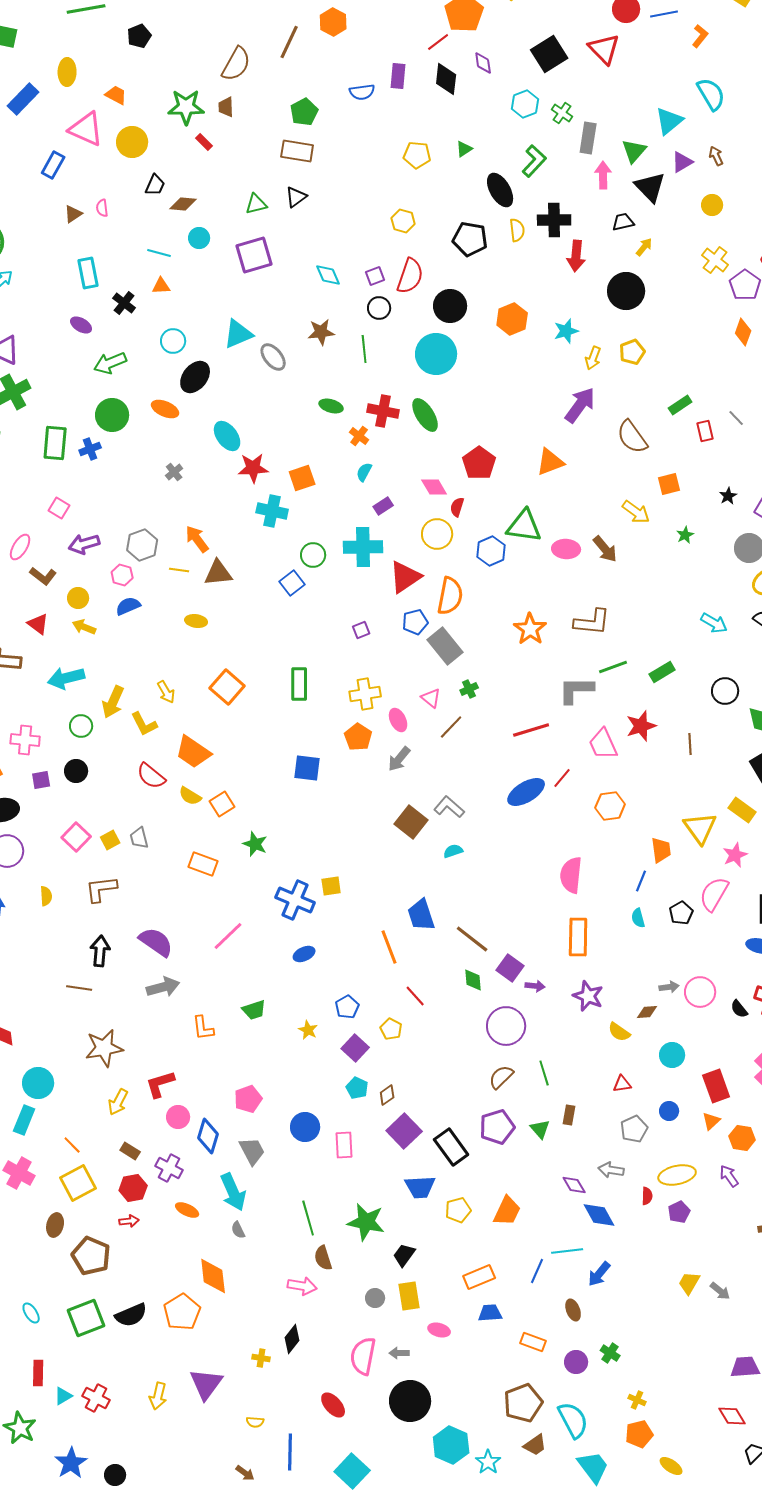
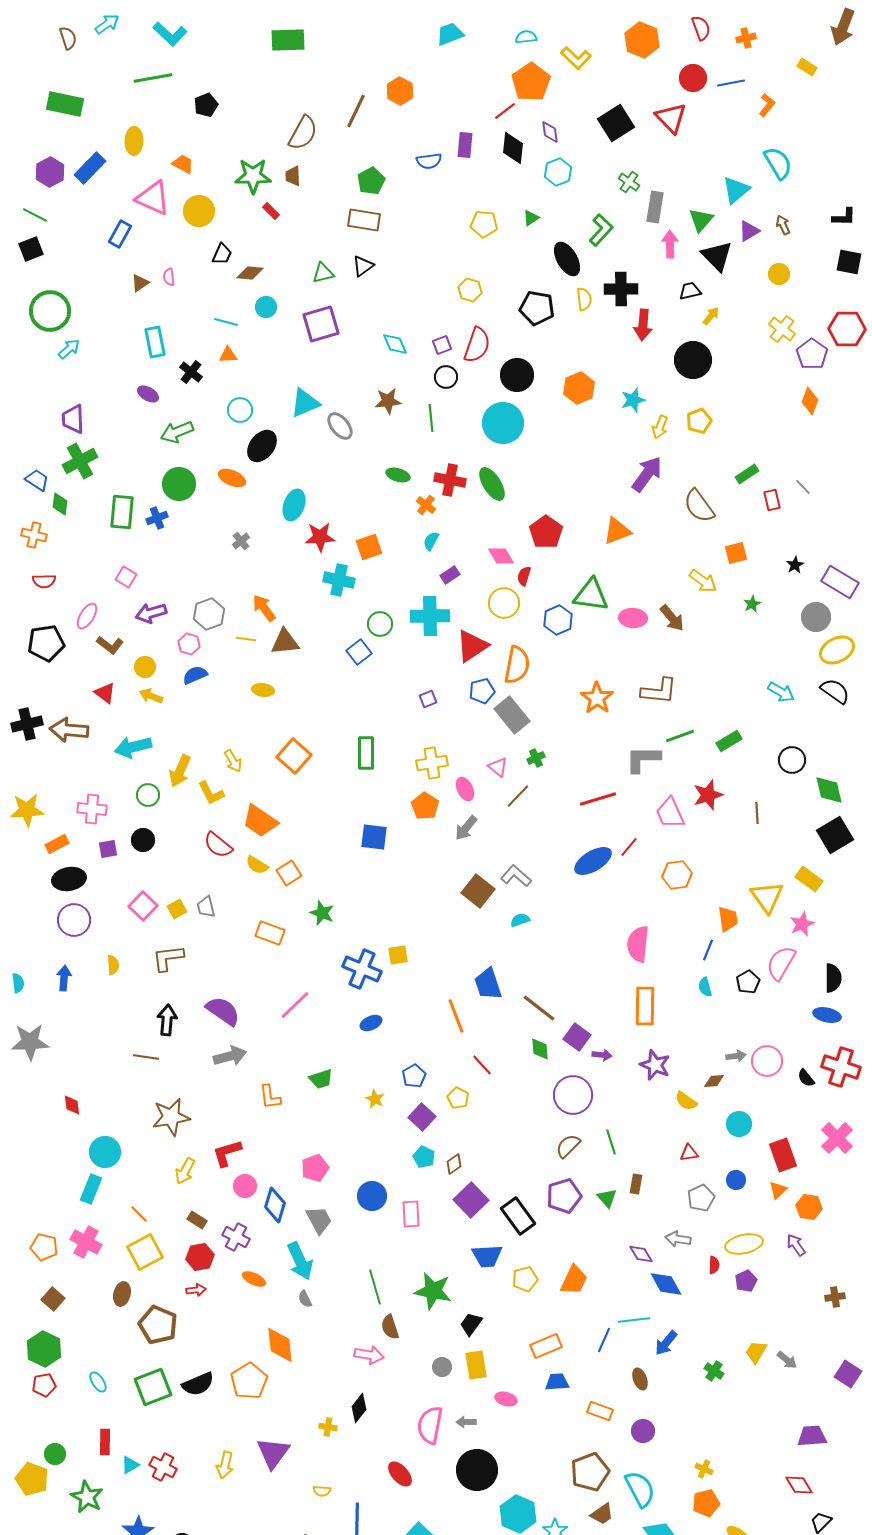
cyan hexagon: (525, 104) -> (558, 172), moved
cyan ellipse: (227, 436) -> (294, 505), turned 56
green cross: (610, 1353) -> (714, 1371), moved

